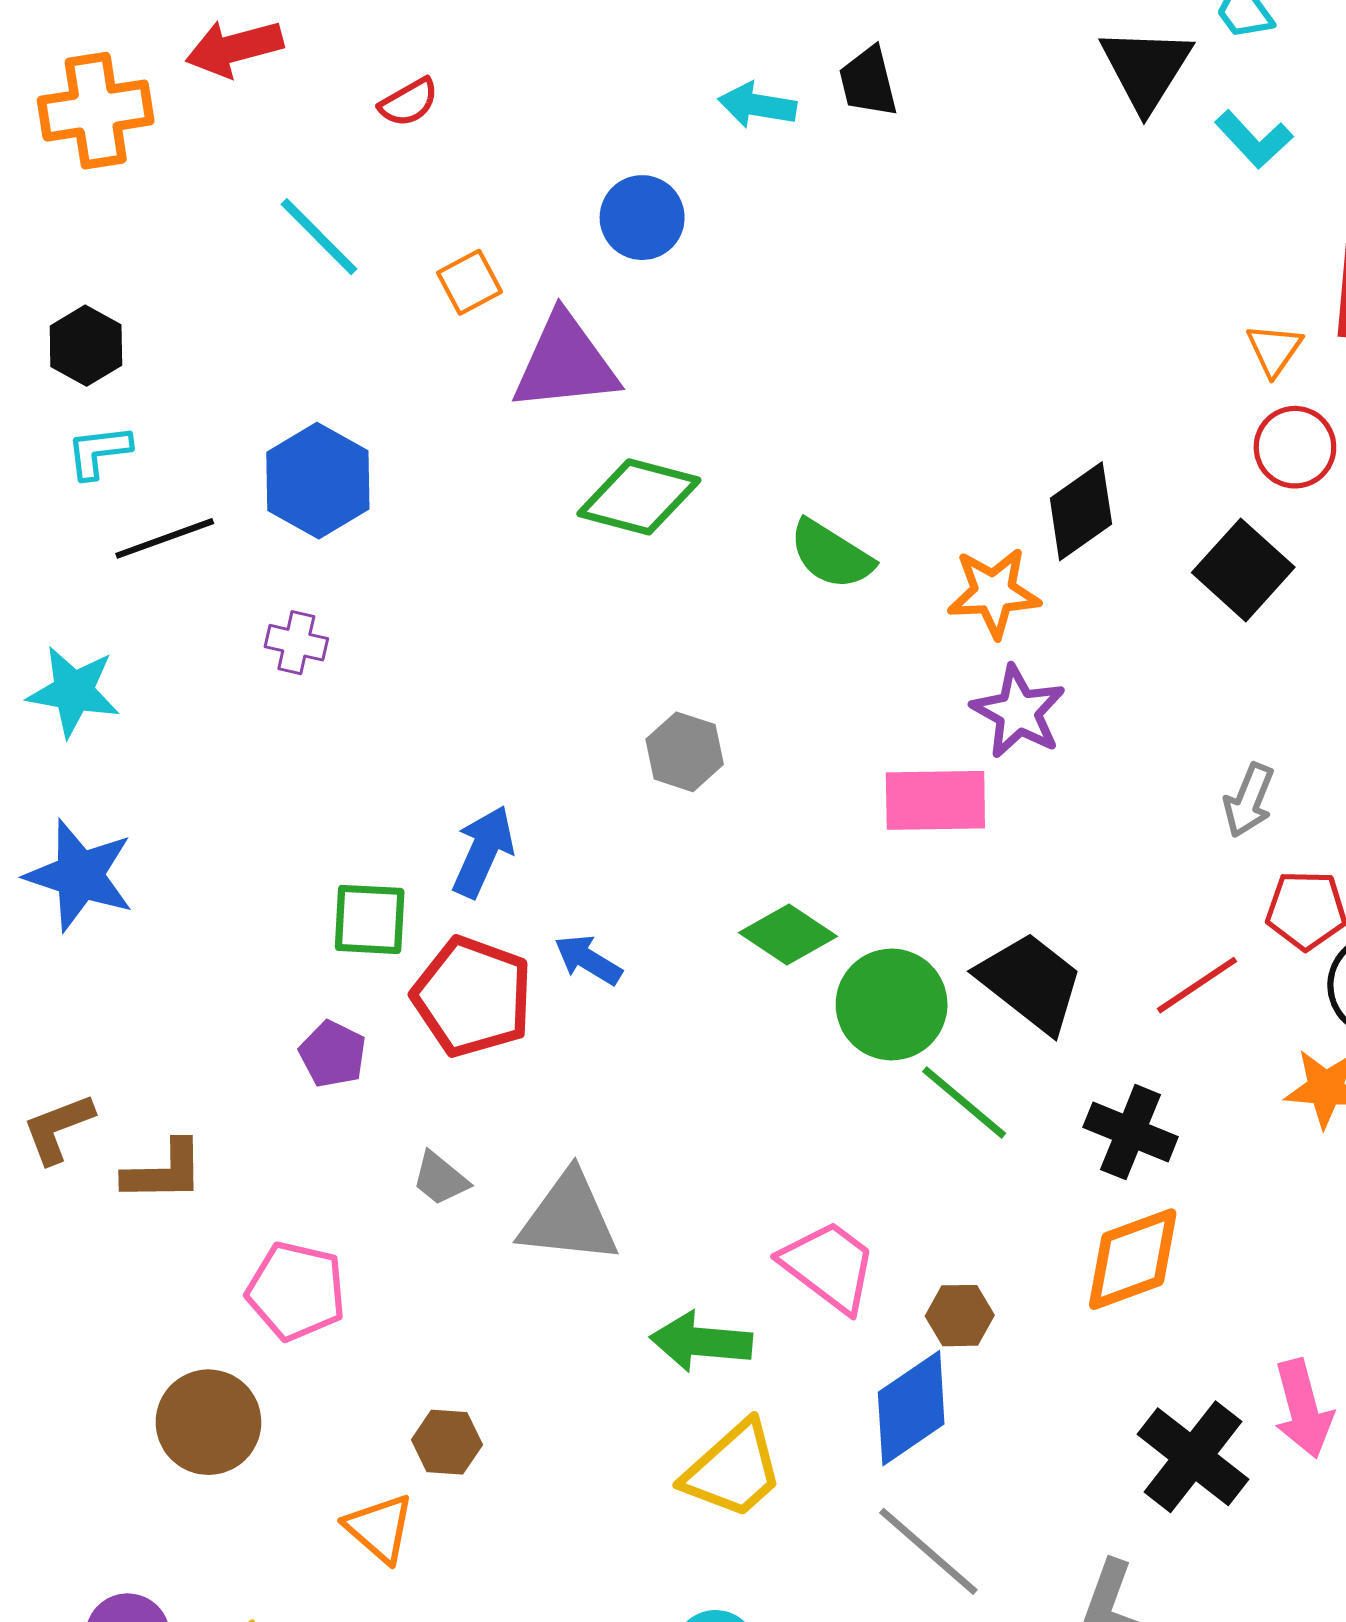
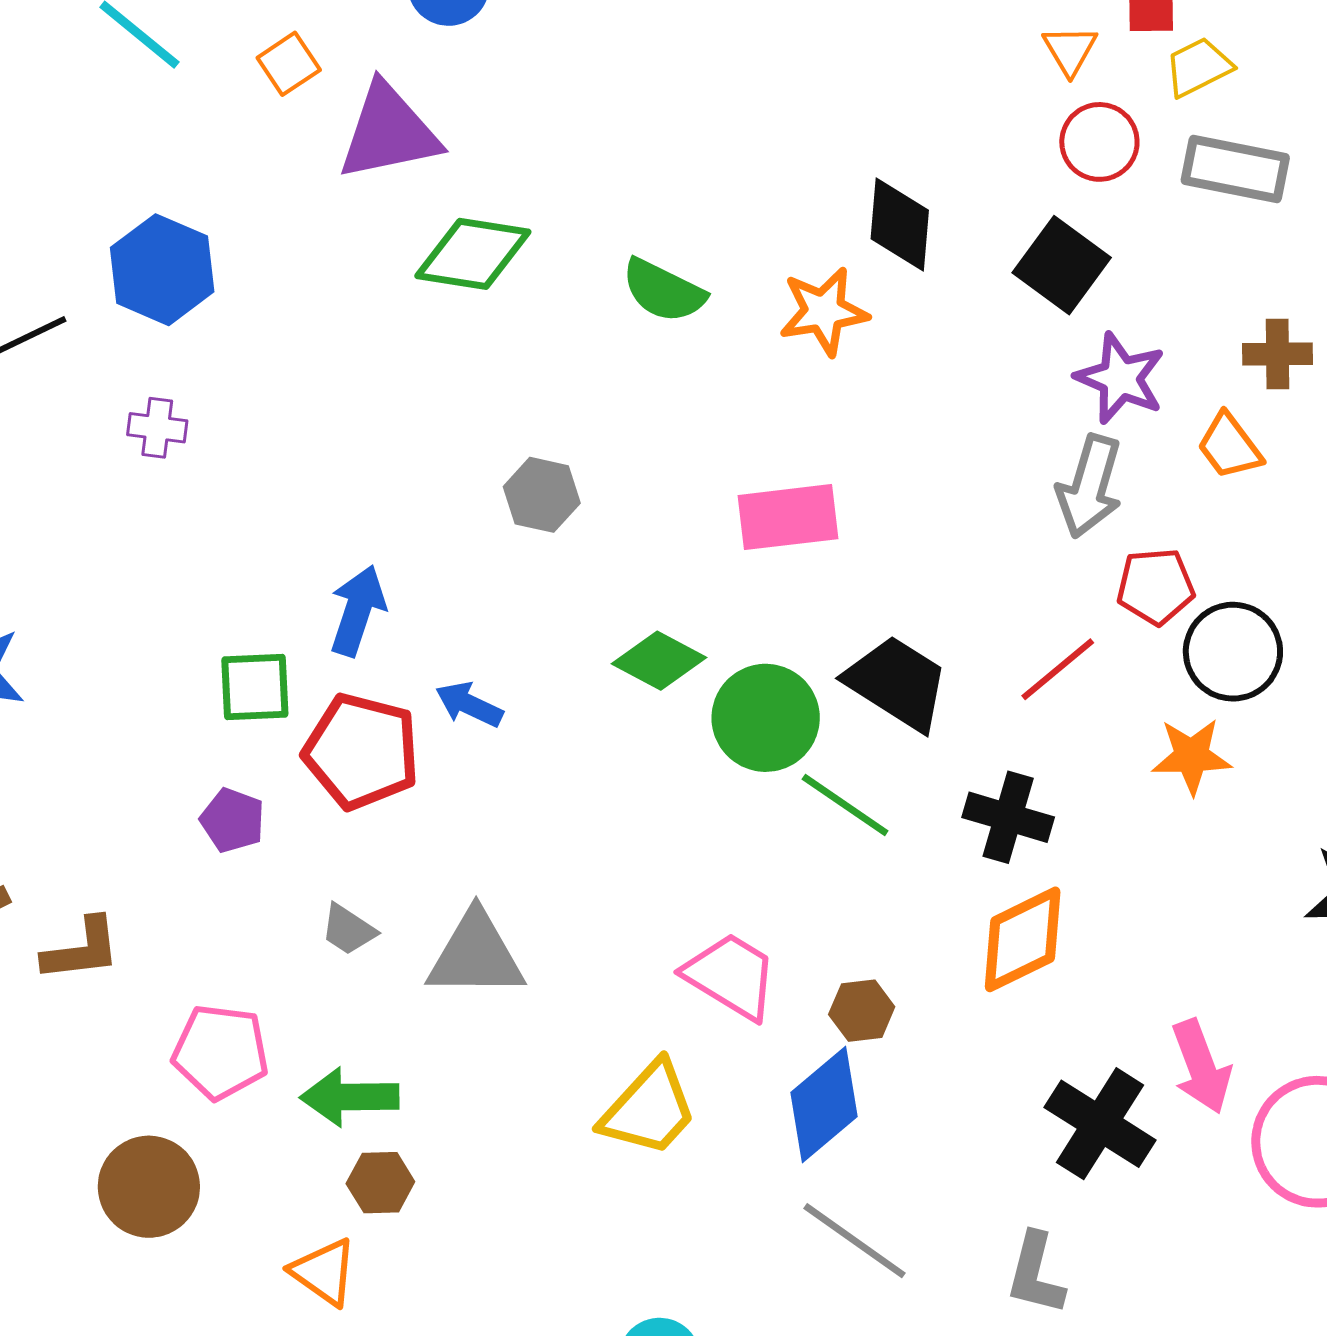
black diamond: (1081, 511) -> (900, 224), turned -44
purple star: (1018, 712) -> (1120, 378), moved
gray arrow: (1249, 800) -> (1090, 486), size x1.4
green arrow: (701, 1342) -> (350, 1097), moved
yellow trapezoid: (733, 1470) -> (649, 1109), moved

